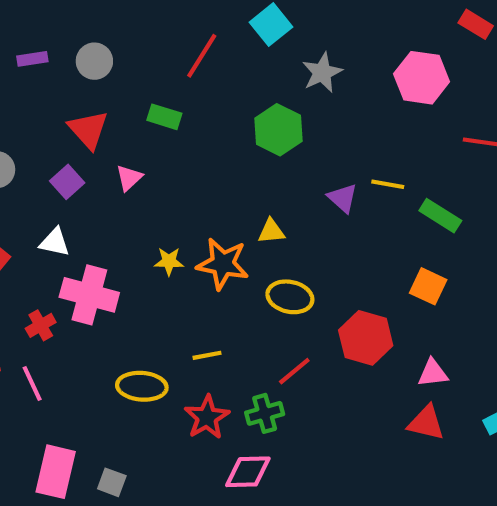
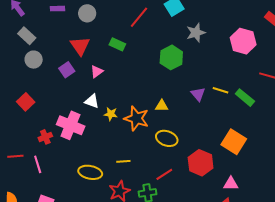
green rectangle: (440, 216) -> (245, 98), moved
white triangle: (55, 242) -> (92, 101), moved
orange square: (428, 286) -> (234, 142), size x1.4

